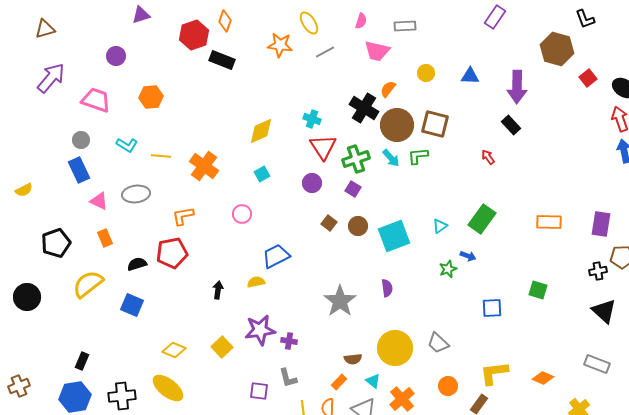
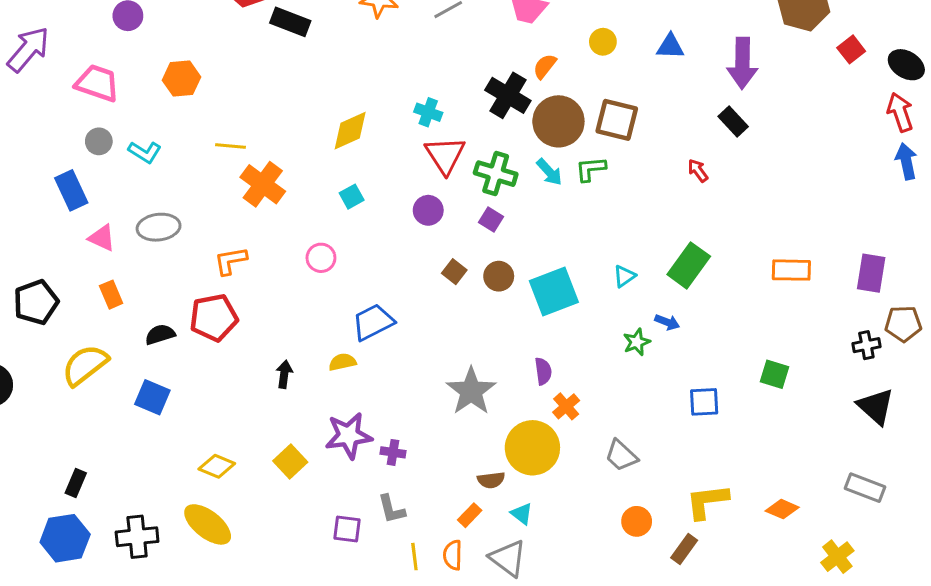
gray circle: (81, 140) -> (99, 141), moved
yellow line: (161, 156) -> (231, 146), moved
green cross: (356, 159) -> (496, 174), turned 36
yellow circle: (395, 348) -> (532, 448), moved
orange cross: (402, 399) -> (566, 406), moved, size x0.7

